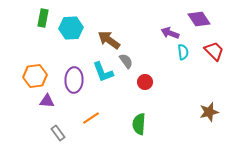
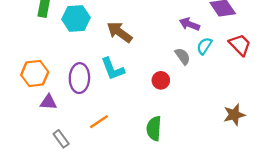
cyan semicircle: (183, 52) -> (204, 46), turned -140
gray semicircle: (126, 61) -> (183, 56), moved

